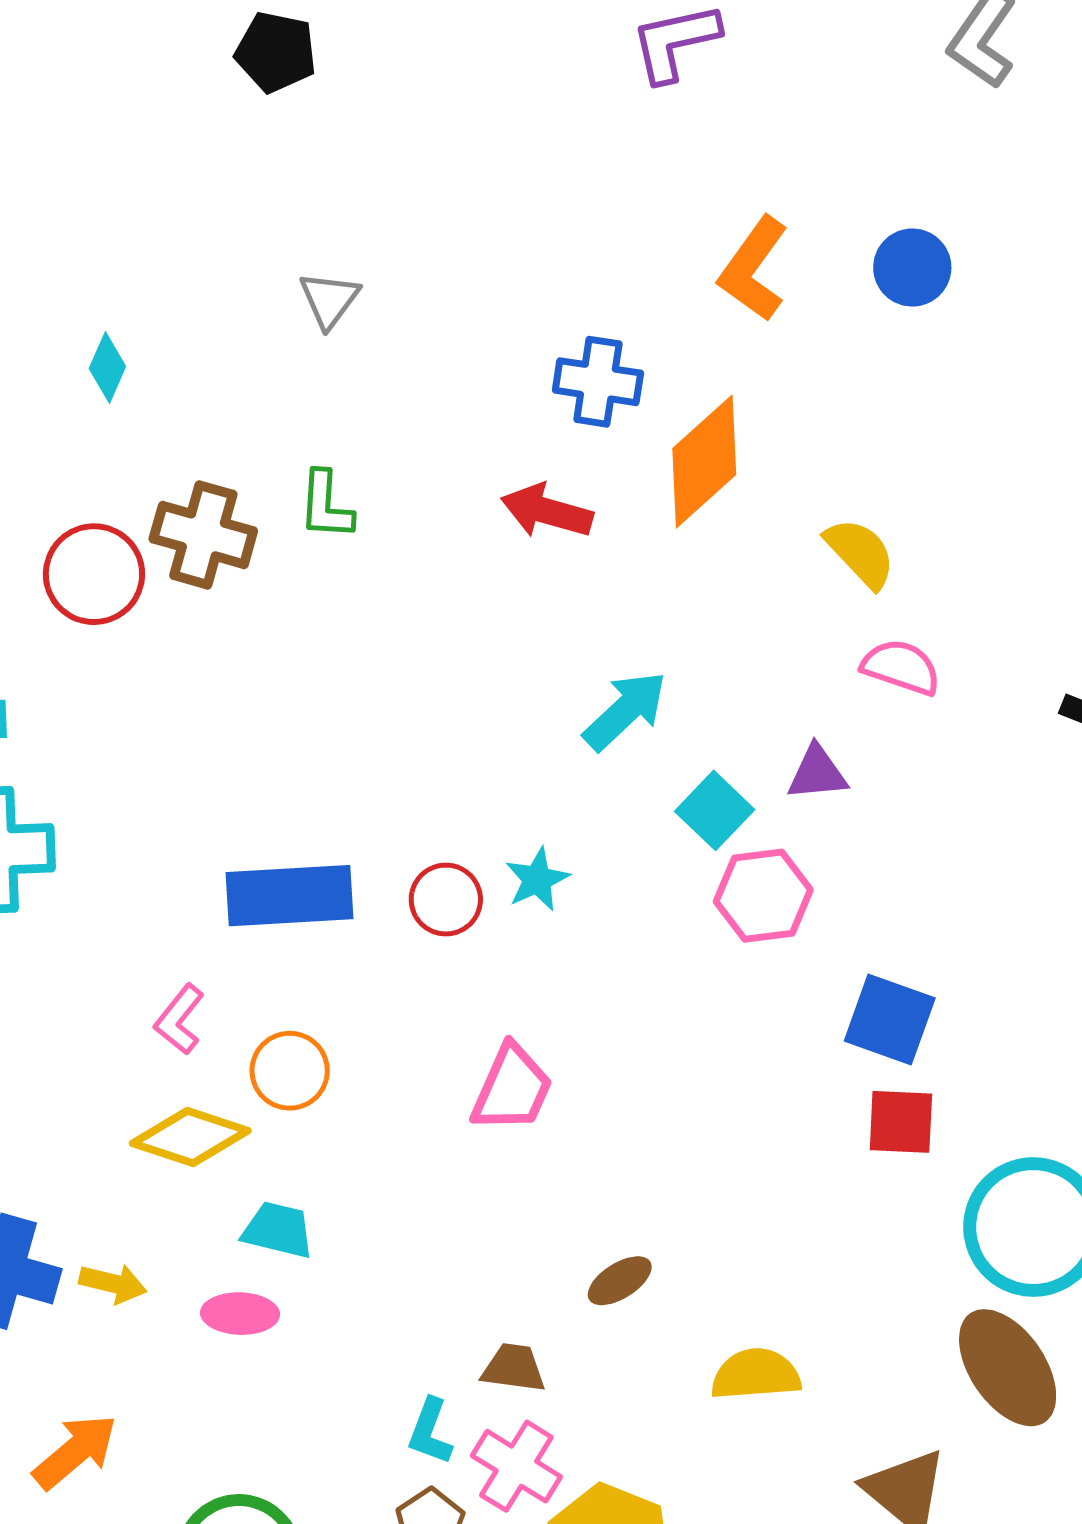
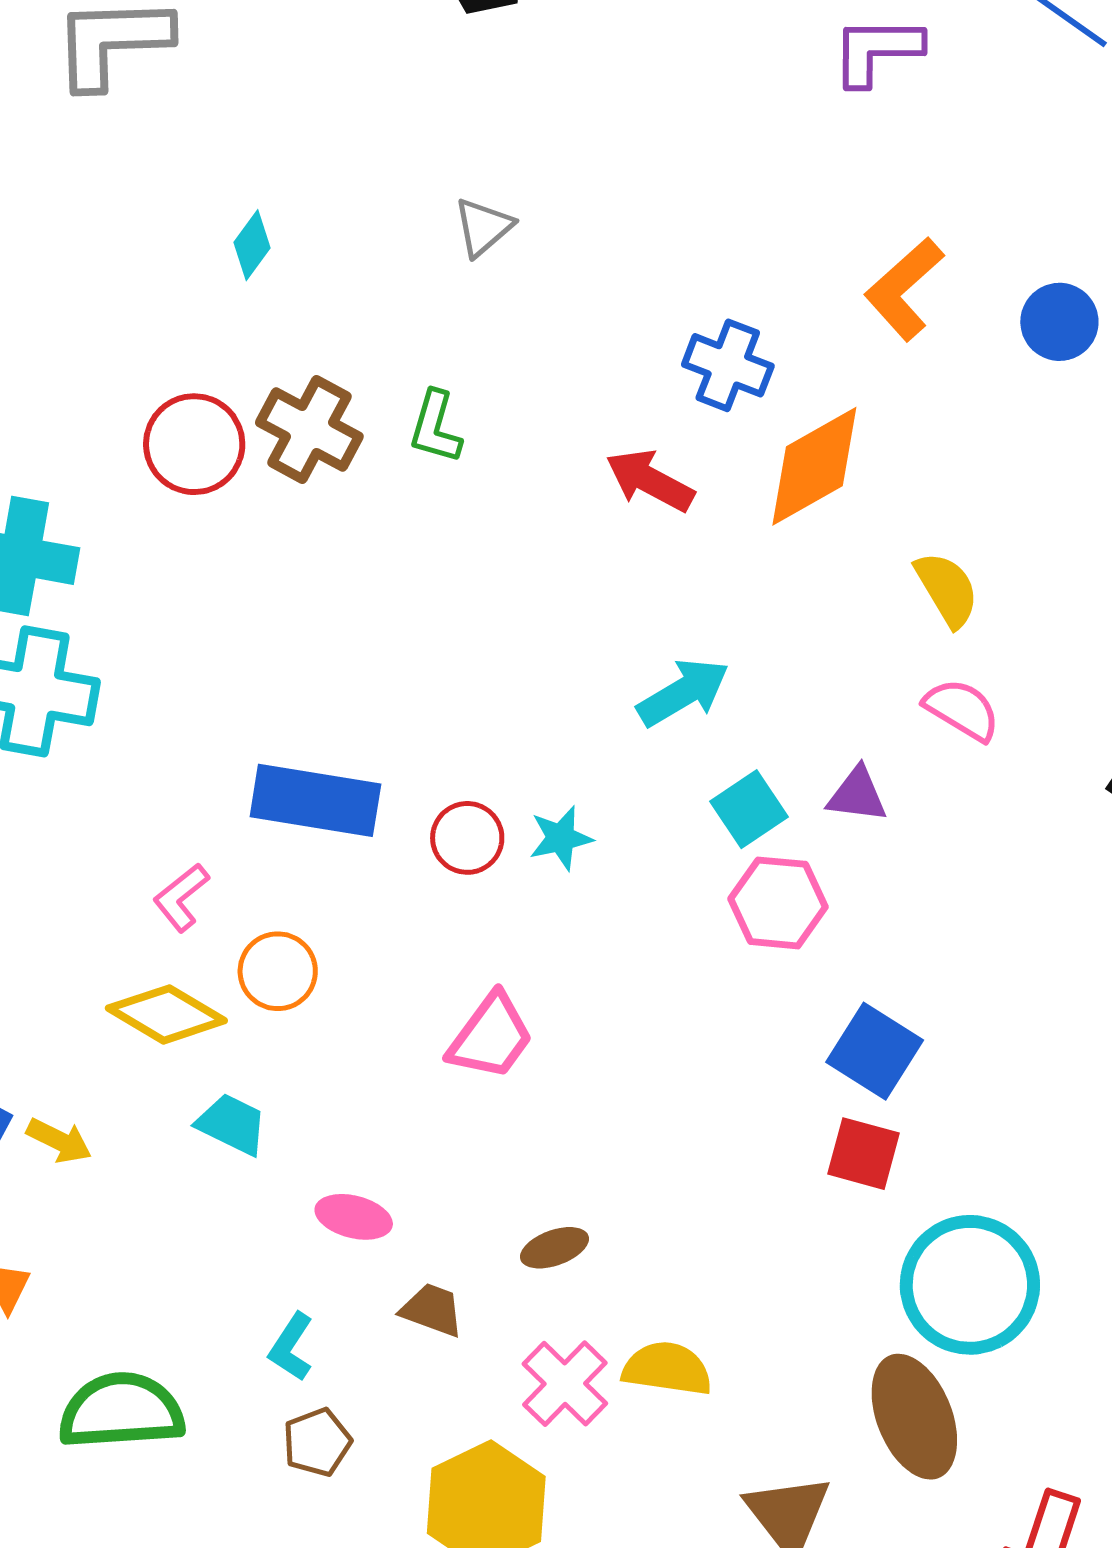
pink ellipse: (240, 1314) -> (354, 1217), moved
cyan L-shape: (430, 1431) -> (291, 1347), moved
pink cross: (516, 1466) -> (565, 1384), moved

